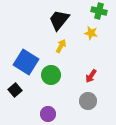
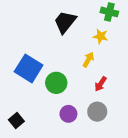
yellow arrow: (61, 46) -> (88, 60), moved
black square: (15, 90) -> (16, 120), moved
purple circle: (48, 114) -> (68, 114), moved

